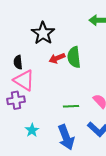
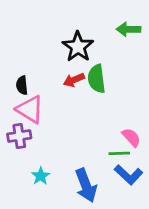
black star: (43, 33) -> (78, 47), moved
green line: (71, 106) -> (119, 153), moved

